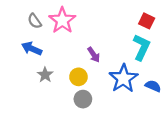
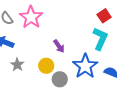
red square: (147, 21) -> (104, 16), turned 32
gray circle: (83, 99) -> (60, 79), moved

